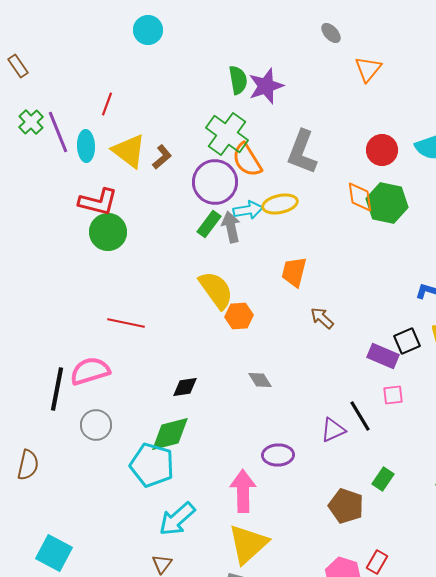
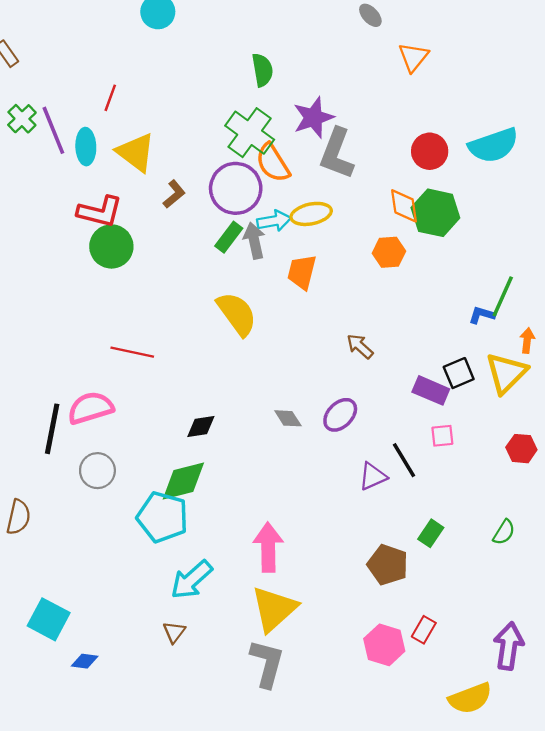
purple star: (266, 86) -> (313, 118), moved
brown L-shape: (162, 157) -> (174, 194), moved
orange trapezoid: (294, 272) -> (302, 272), moved
orange hexagon: (239, 316) -> (389, 252), moved
purple ellipse: (278, 455) -> (340, 415), moved, turned -44

